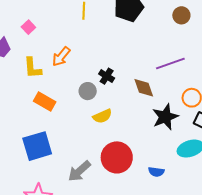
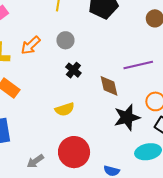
gray circle: (88, 91) -> (65, 40), moved
gray arrow: (79, 171) -> (35, 161), size x0.7

